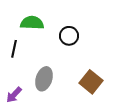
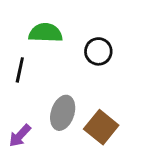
brown square: (91, 82) -> (101, 127), moved

